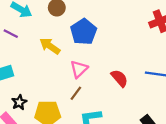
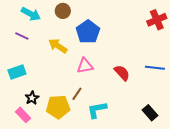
pink triangle: (79, 69) -> (85, 66), turned 36
brown line: (76, 93) -> (77, 94), moved

